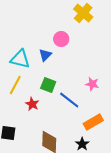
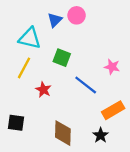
blue triangle: (45, 55) -> (55, 20), moved
green square: (48, 85) -> (62, 58), moved

